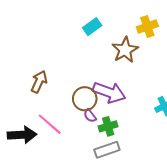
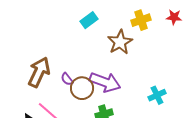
brown arrow: (39, 82) -> (39, 72), size x1.4
purple semicircle: (90, 116) -> (67, 79), moved

